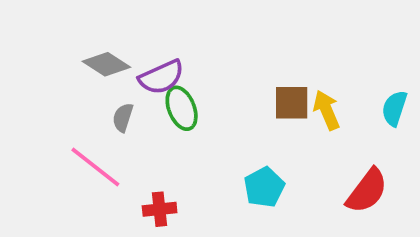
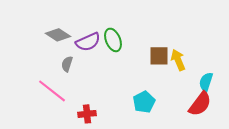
green ellipse: (182, 108) -> (113, 40), moved
cyan semicircle: (394, 108) -> (206, 82), moved

